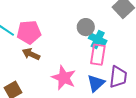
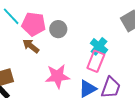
gray circle: (86, 27) -> (58, 29), moved
pink star: (64, 78) -> (57, 76), turned 30

